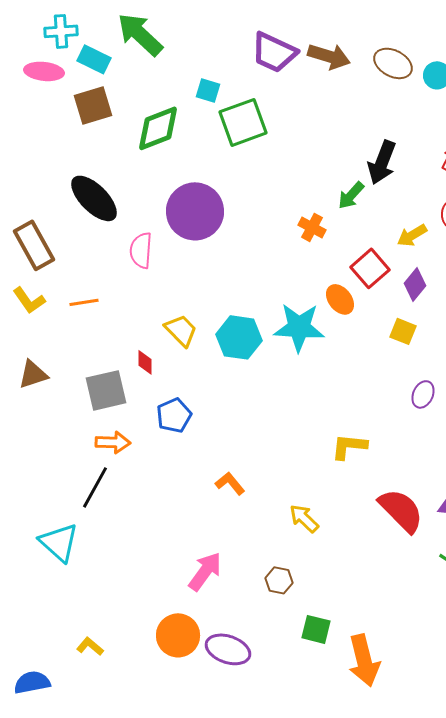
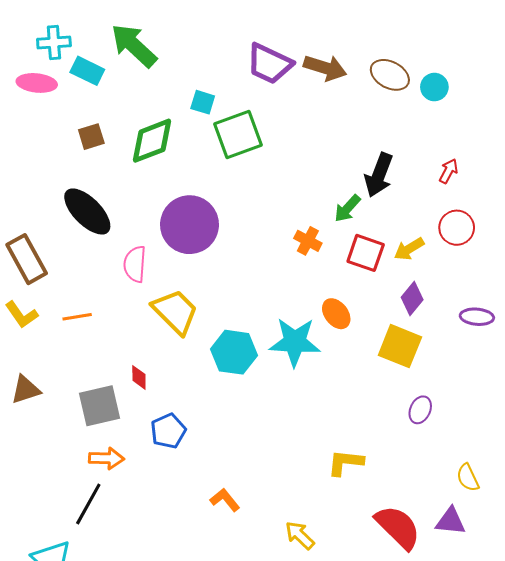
brown square: (93, 105) -> (91, 137), moved, size x0.7
red square: (370, 268) -> (366, 253), moved, turned -30
yellow trapezoid: (181, 330) -> (175, 312), moved, size x1.4
yellow square: (403, 331) -> (400, 346), size x1.6

